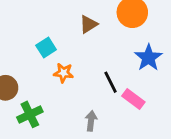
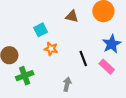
brown triangle: (88, 24) -> (72, 16), turned 40
pink rectangle: (133, 99) -> (107, 67), moved

